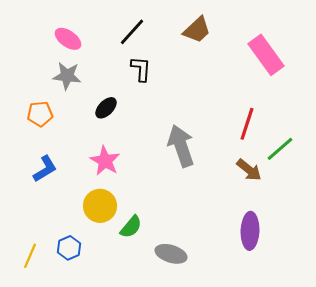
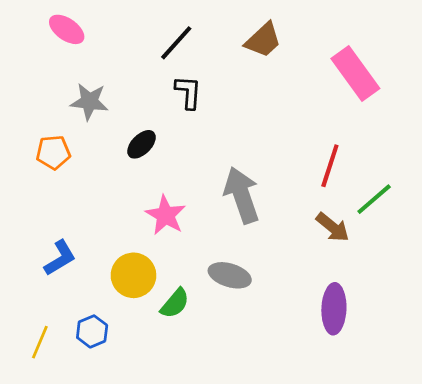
pink ellipse: (68, 39) -> (67, 29), moved
pink star: (105, 161) -> (166, 215), moved
blue L-shape: (45, 169) -> (60, 258), moved
gray ellipse: (171, 254) -> (230, 275), moved

